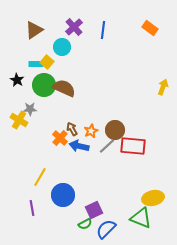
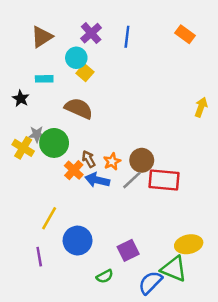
yellow square: (47, 62) -> (85, 73), moved
green circle: (44, 85) -> (54, 143), moved
purple square: (94, 210) -> (128, 250), moved
blue semicircle: (106, 229) -> (150, 283), moved

